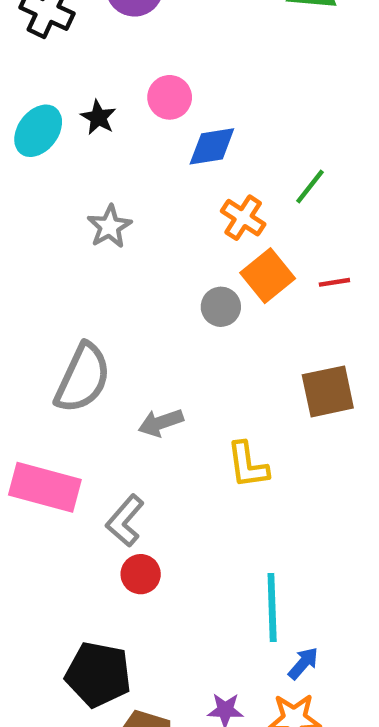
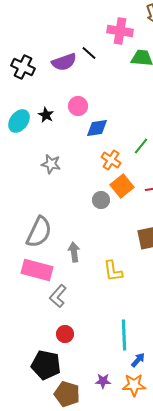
gray star: (109, 227) -> (51, 164), turned -30
gray arrow: (161, 423) -> (74, 252), turned 102
pink rectangle: (45, 487) -> (37, 270), moved
red circle: (141, 574) -> (65, 334), moved

